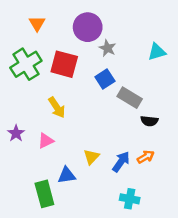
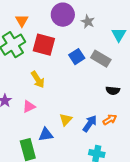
orange triangle: (37, 23) -> (22, 21), moved
gray star: (107, 48) -> (88, 22), moved
cyan triangle: (157, 52) -> (119, 35), turned -42
gray rectangle: (130, 98) -> (101, 59), moved

